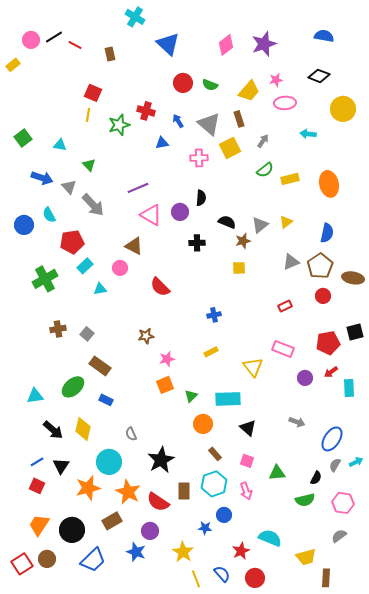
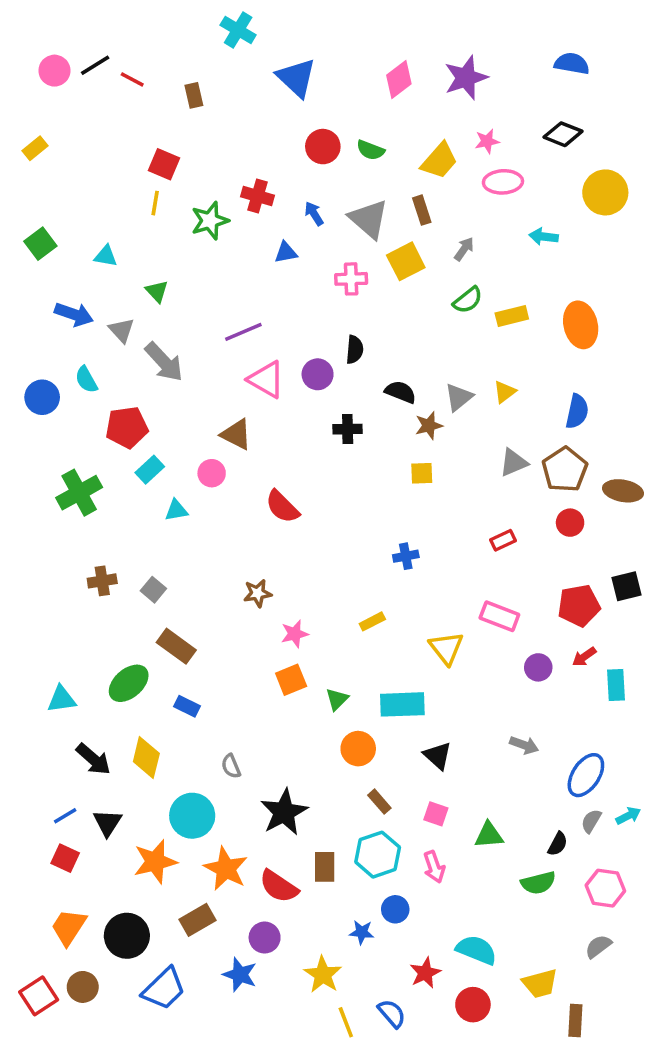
yellow rectangle: (13, 65) -> (35, 148), moved
blue cross: (214, 315) -> (406, 556), moved
red circle: (255, 578) -> (473, 1005), moved

